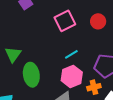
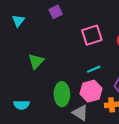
green ellipse: (31, 75) -> (62, 94), moved

